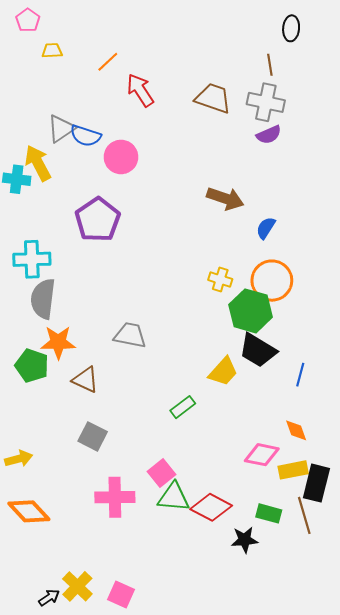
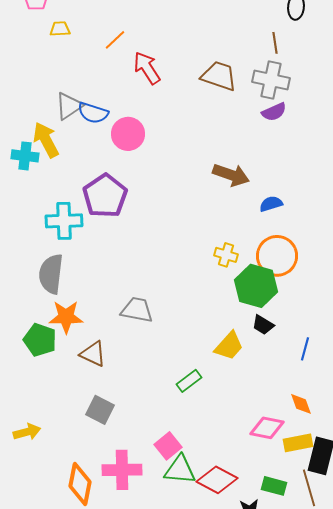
blue semicircle: (266, 228) -> (271, 204), turned 40
cyan cross: (32, 259) -> (64, 221), moved
black trapezoid: (258, 350) -> (263, 325), size x0.6
orange diamond: (29, 511) -> (80, 484), moved, turned 54

